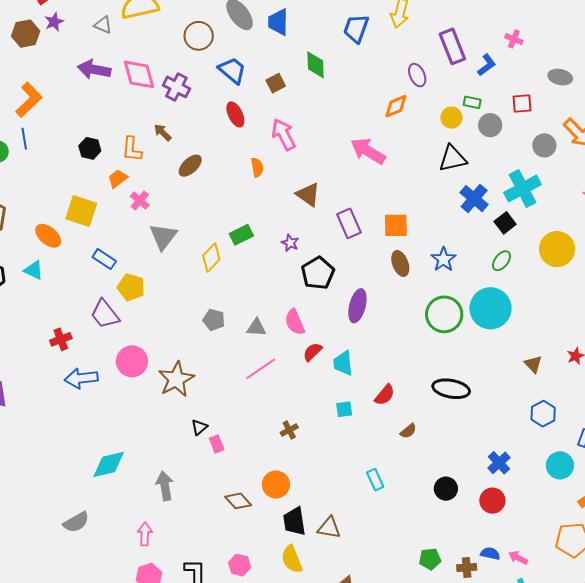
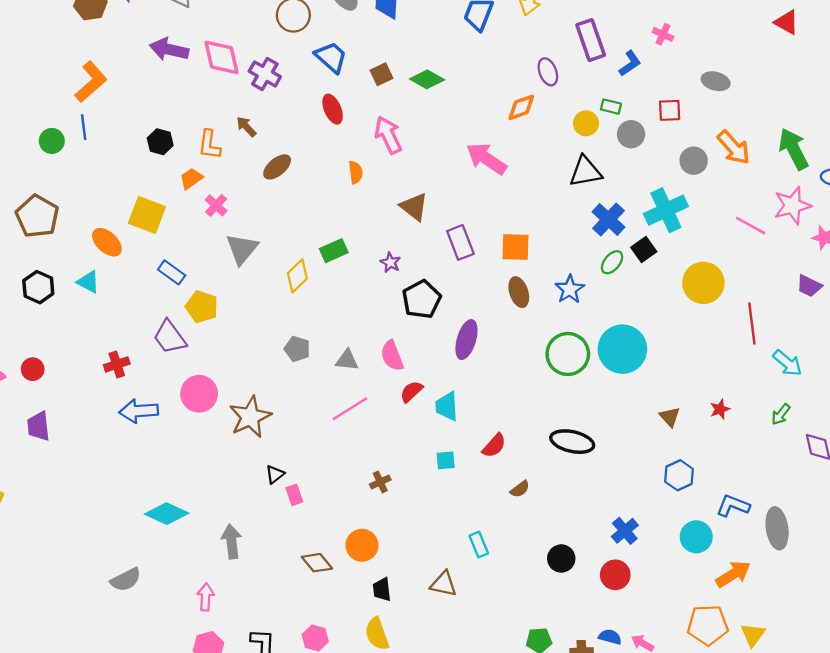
green diamond: (316, 65) -> (427, 79), moved, turned -60
green ellipse: (501, 261) -> (612, 262), moved
cyan diamond: (109, 464) -> (167, 514), turned 36
black trapezoid: (294, 521) -> (382, 589), size x0.7
brown triangle: (329, 528) -> (444, 584), moved

